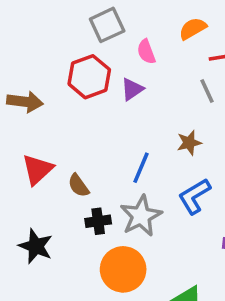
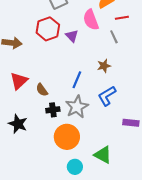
pink semicircle: (146, 52) -> (91, 20), moved, size x1.5
purple triangle: (132, 89) -> (72, 36), turned -40

